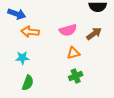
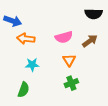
orange triangle: (73, 53) -> (69, 60), turned -48
cyan star: (22, 58) -> (32, 65), moved

